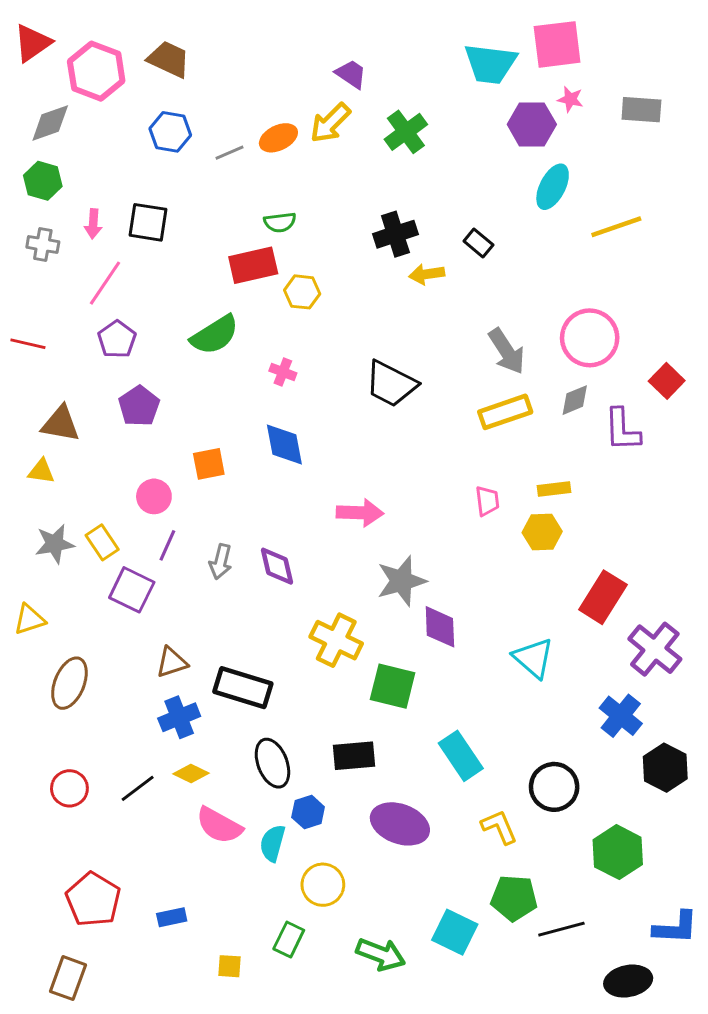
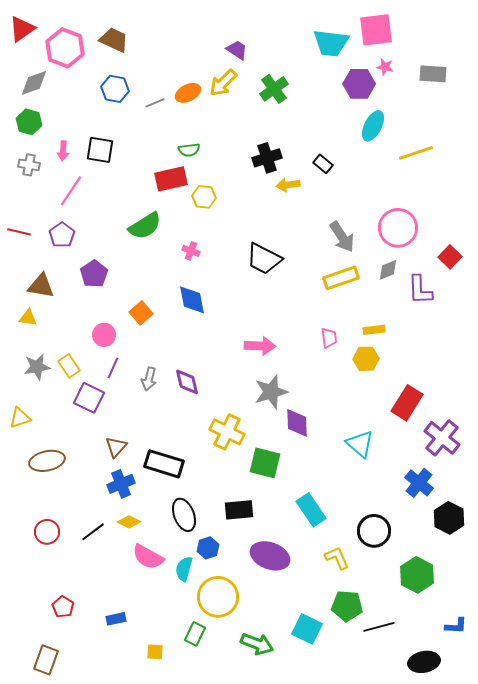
purple pentagon: (117, 339) -> (62, 235), moved
orange square: (209, 464) -> (141, 313), turned -30
pink arrow: (360, 513) -> (260, 346), moved
brown triangle: (172, 662) -> (116, 447), turned -30
brown ellipse: (69, 683) -> (47, 461), turned 56
yellow circle: (323, 885) -> (218, 597), size x1.4
red pentagon: (93, 900) -> (63, 607), size x0.6
blue L-shape: (676, 928) -> (456, 626), size x0.7

